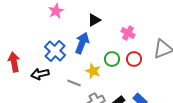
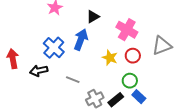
pink cross: (128, 33) -> (127, 30), size x1.5
green circle: (112, 59) -> (130, 81), moved
yellow star: (93, 71) -> (110, 58), moved

